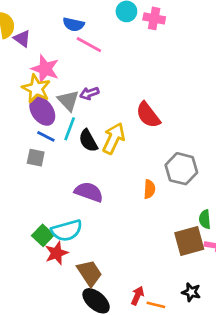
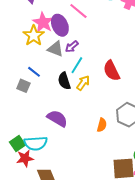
purple arrow: (89, 93) -> (72, 47), turned -32
gray triangle: (68, 101) -> (55, 49), turned -36
purple ellipse: (42, 111) -> (60, 25), moved
cyan line: (70, 129) -> (77, 65), moved
yellow arrow: (114, 138) -> (83, 83), size x0.7

